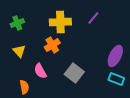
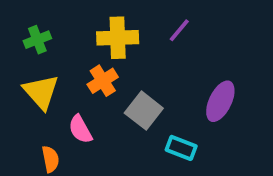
yellow triangle: (19, 51) -> (41, 92), size x1.5
gray square: (74, 73) -> (144, 111), moved
cyan rectangle: (116, 79) -> (181, 148), moved

